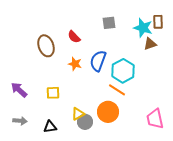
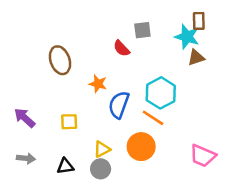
brown rectangle: (158, 22) -> (199, 21), moved
red semicircle: (74, 37) -> (122, 48), moved
blue semicircle: (98, 61) -> (119, 105), moved
pink trapezoid: (155, 119) -> (203, 156), turned -55
gray circle: (85, 122) -> (101, 169), moved

